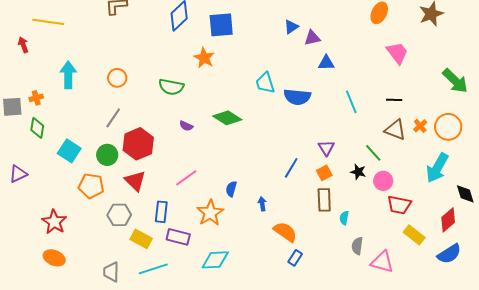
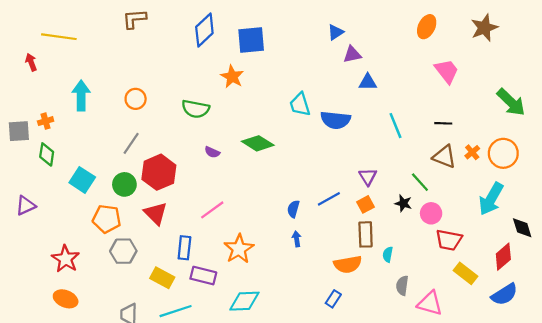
blue triangle: (291, 27) -> (336, 32), moved
blue line: (291, 168) -> (329, 199), turned 30
blue semicircle: (231, 189) -> (293, 209), moved
gray hexagon: (119, 215) -> (123, 251), moved
orange semicircle: (285, 232) -> (348, 264), moved, turned 135

